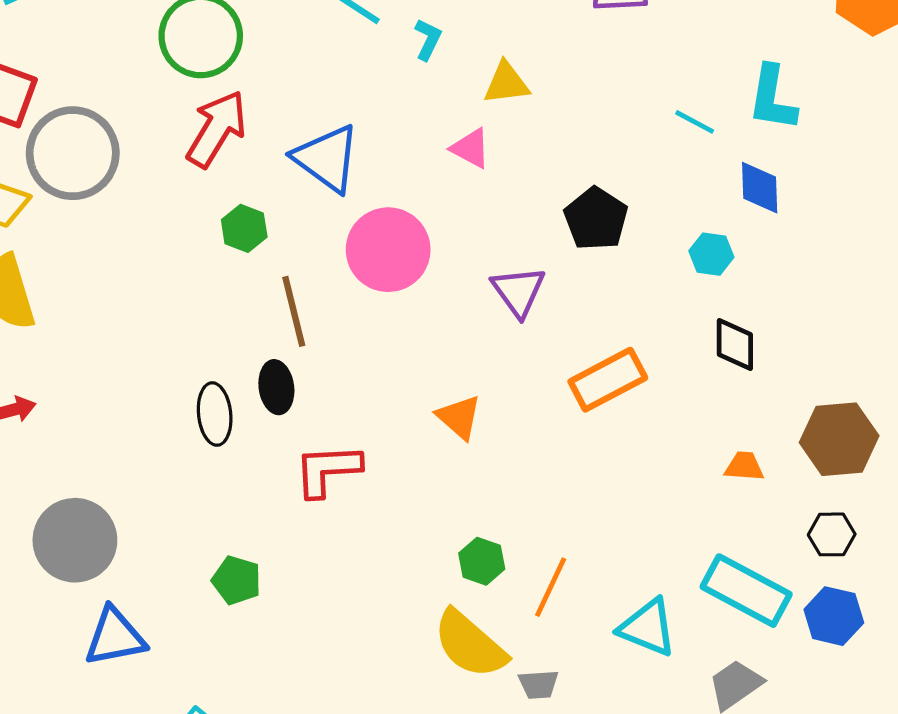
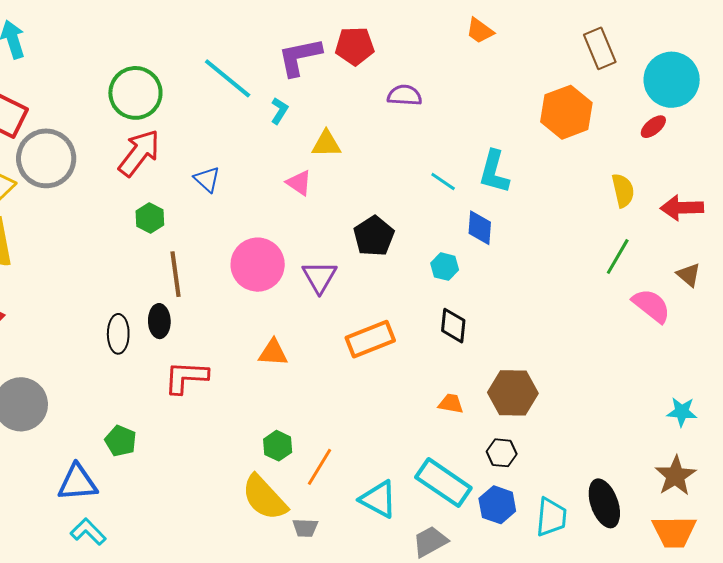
blue triangle: (327, 158) -> (207, 179), size x0.6
pink circle: (388, 250) -> (258, 265), moved
orange triangle: (459, 417) -> (273, 353), turned -44
blue triangle: (115, 637) -> (77, 483), moved

